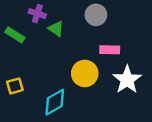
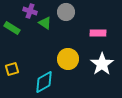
gray circle: (96, 15) -> (66, 12), moved
pink rectangle: (110, 50) -> (98, 33), moved

